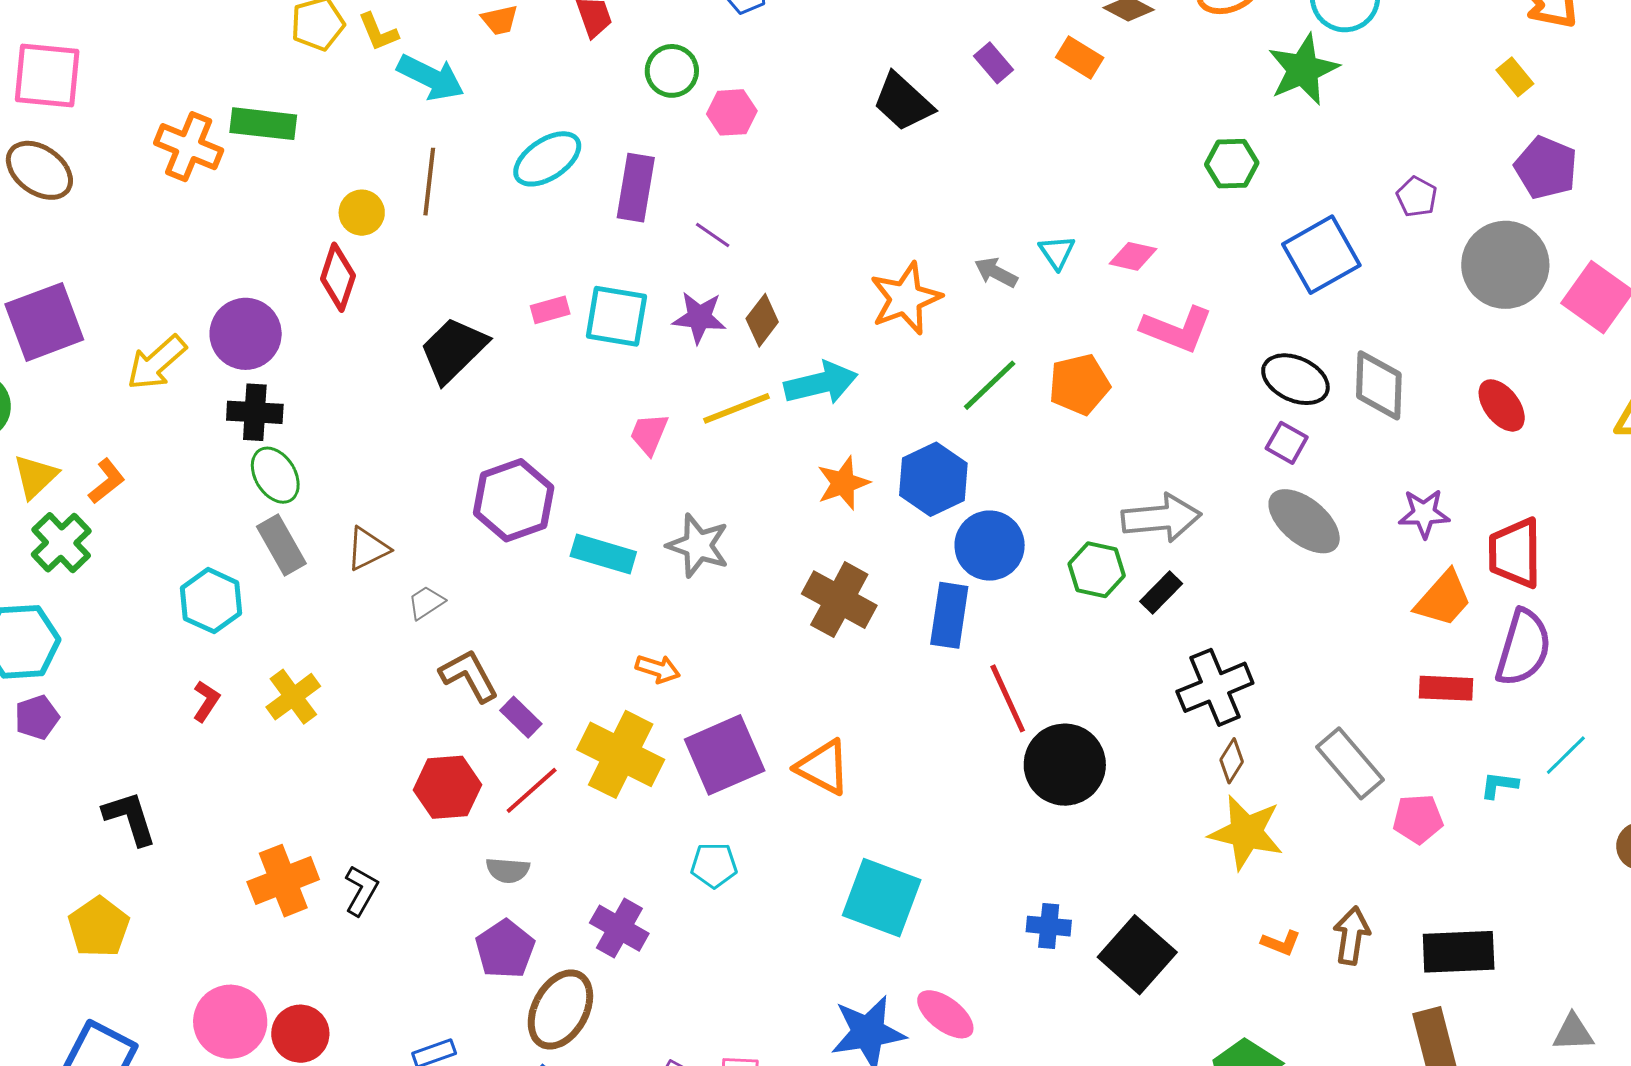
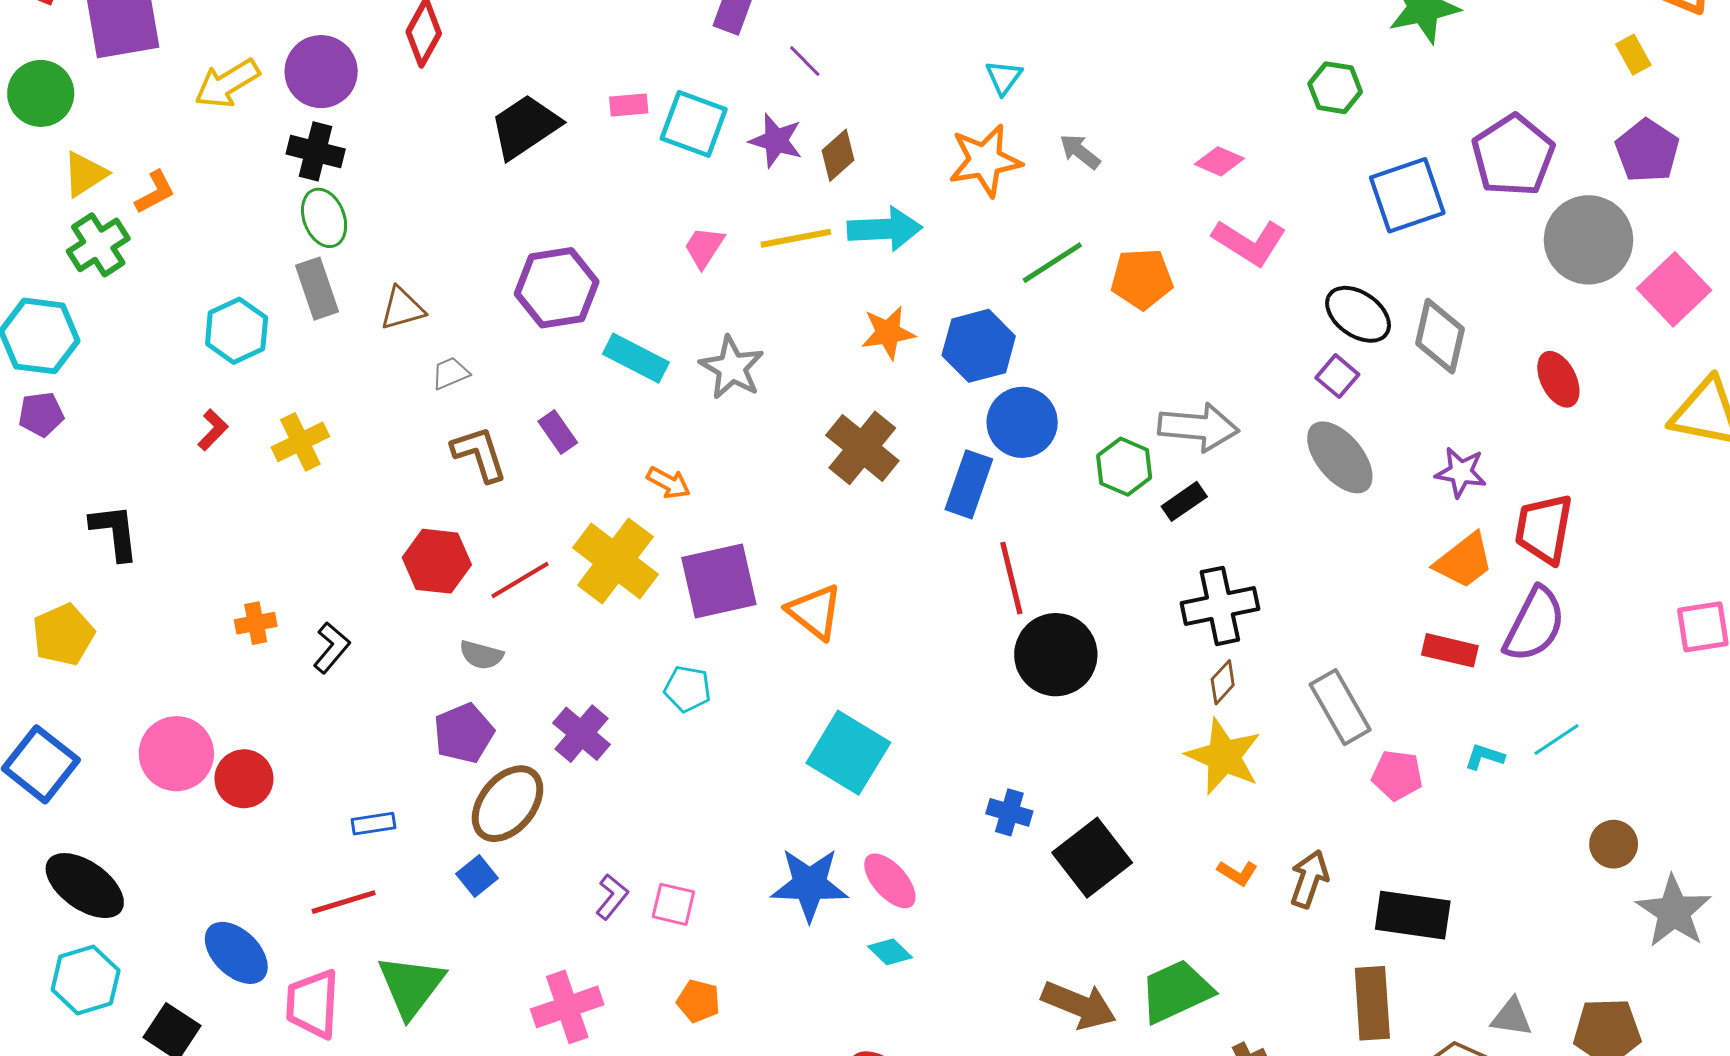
purple pentagon: (1417, 197) -> (1513, 155), size x2.0
cyan triangle: (1057, 252) -> (1004, 77), moved
purple rectangle: (521, 717) -> (558, 432), moved
orange cross: (283, 881) -> (256, 623), size x0.6

